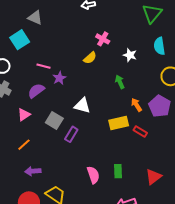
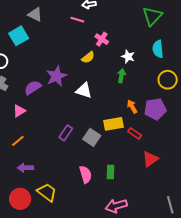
pink line: (43, 66) -> (77, 20), moved
purple star: (59, 78) -> (56, 76), size x1.5
green arrow: (120, 82) -> (121, 76), moved, turned 32
white triangle: (82, 106) -> (84, 90), moved
purple pentagon: (160, 106) -> (155, 109), turned 30
gray square: (54, 121) -> (92, 137), moved
red triangle: (153, 177) -> (150, 159), moved

